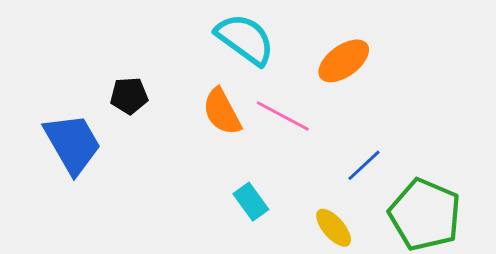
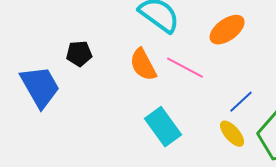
cyan rectangle: (251, 202) -> (163, 127), size x1.5
yellow ellipse: (334, 228) -> (232, 134), moved

